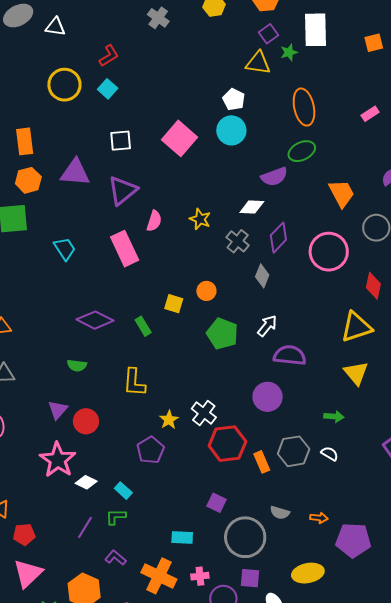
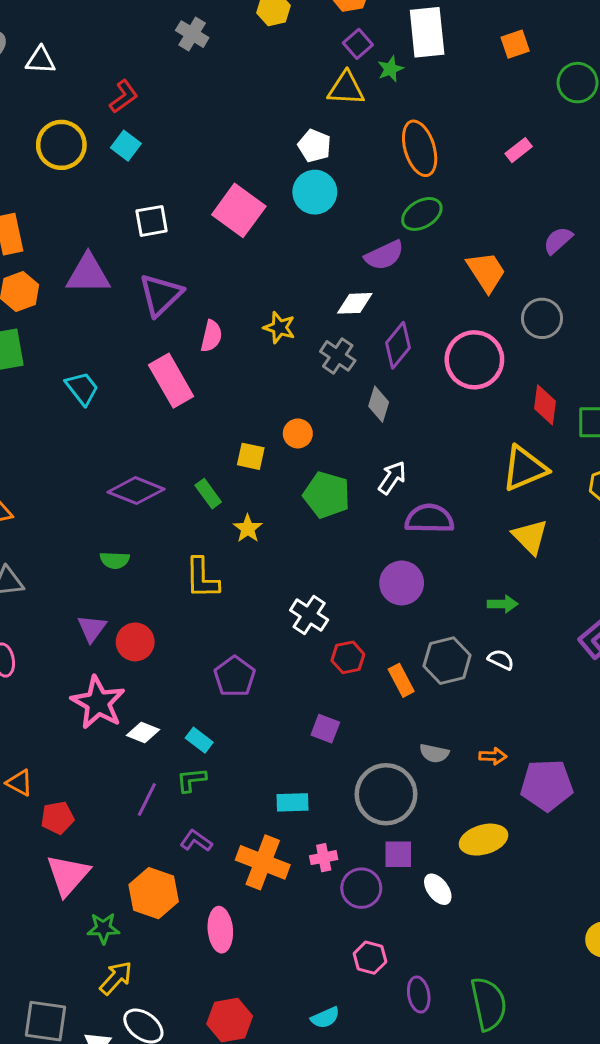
yellow star: (169, 420) -> (248, 528), moved
red hexagon: (227, 444) -> (348, 657), size x0.6
purple square: (217, 503) -> (325, 729), moved

